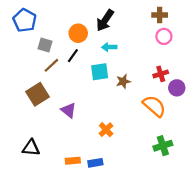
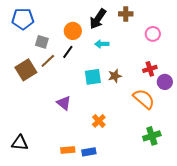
brown cross: (160, 15) -> (126, 14), moved
blue pentagon: (25, 20) -> (23, 19), turned -30
cyan square: (100, 72) -> (93, 77), moved
brown square: (37, 94) -> (26, 70), moved
black triangle: (31, 148) -> (20, 143), moved

